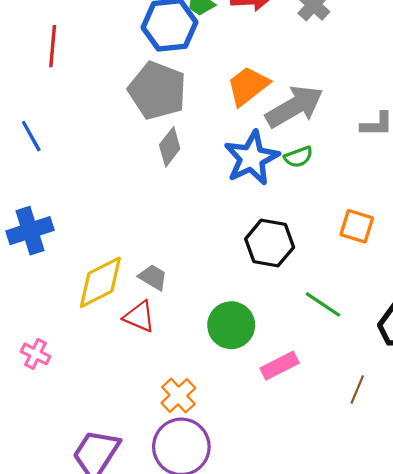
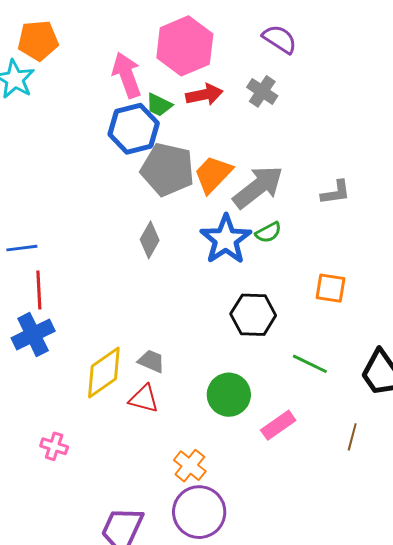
red line: (53, 46) -> (39, 290), moved
gray pentagon: (157, 90) -> (168, 169), moved
blue line: (31, 136) -> (22, 248), turned -60

